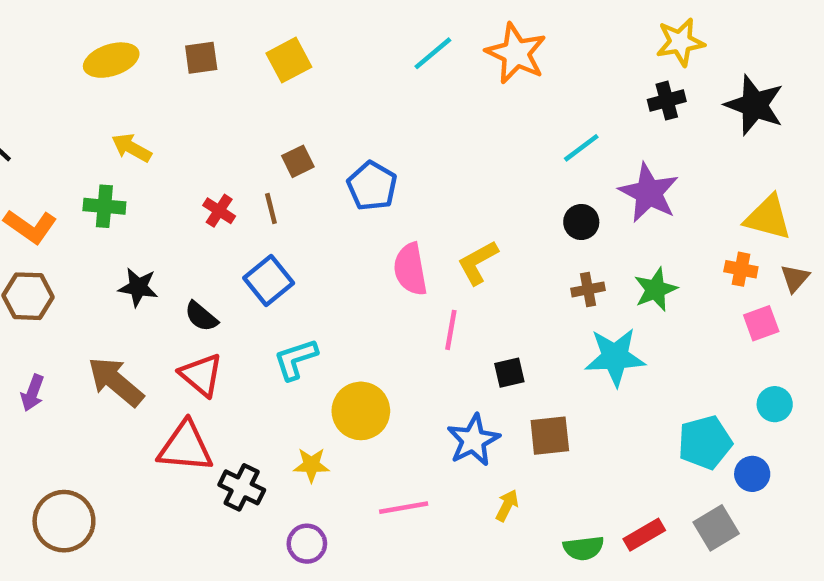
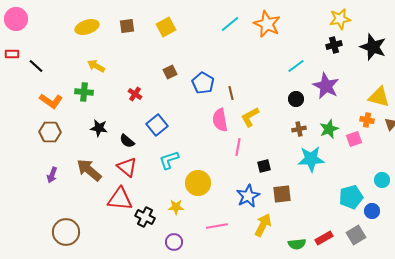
brown line: (271, 208) -> (231, 93), moved
pink square: (761, 323) -> (354, 139), moved
yellow arrow: (507, 505) -> (263, 225), size x1.6

